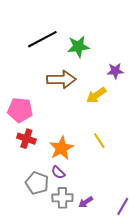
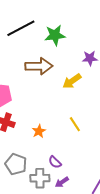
orange star: (61, 148) -> (39, 131), size x0.6
purple semicircle: (58, 172) -> (55, 162), moved

